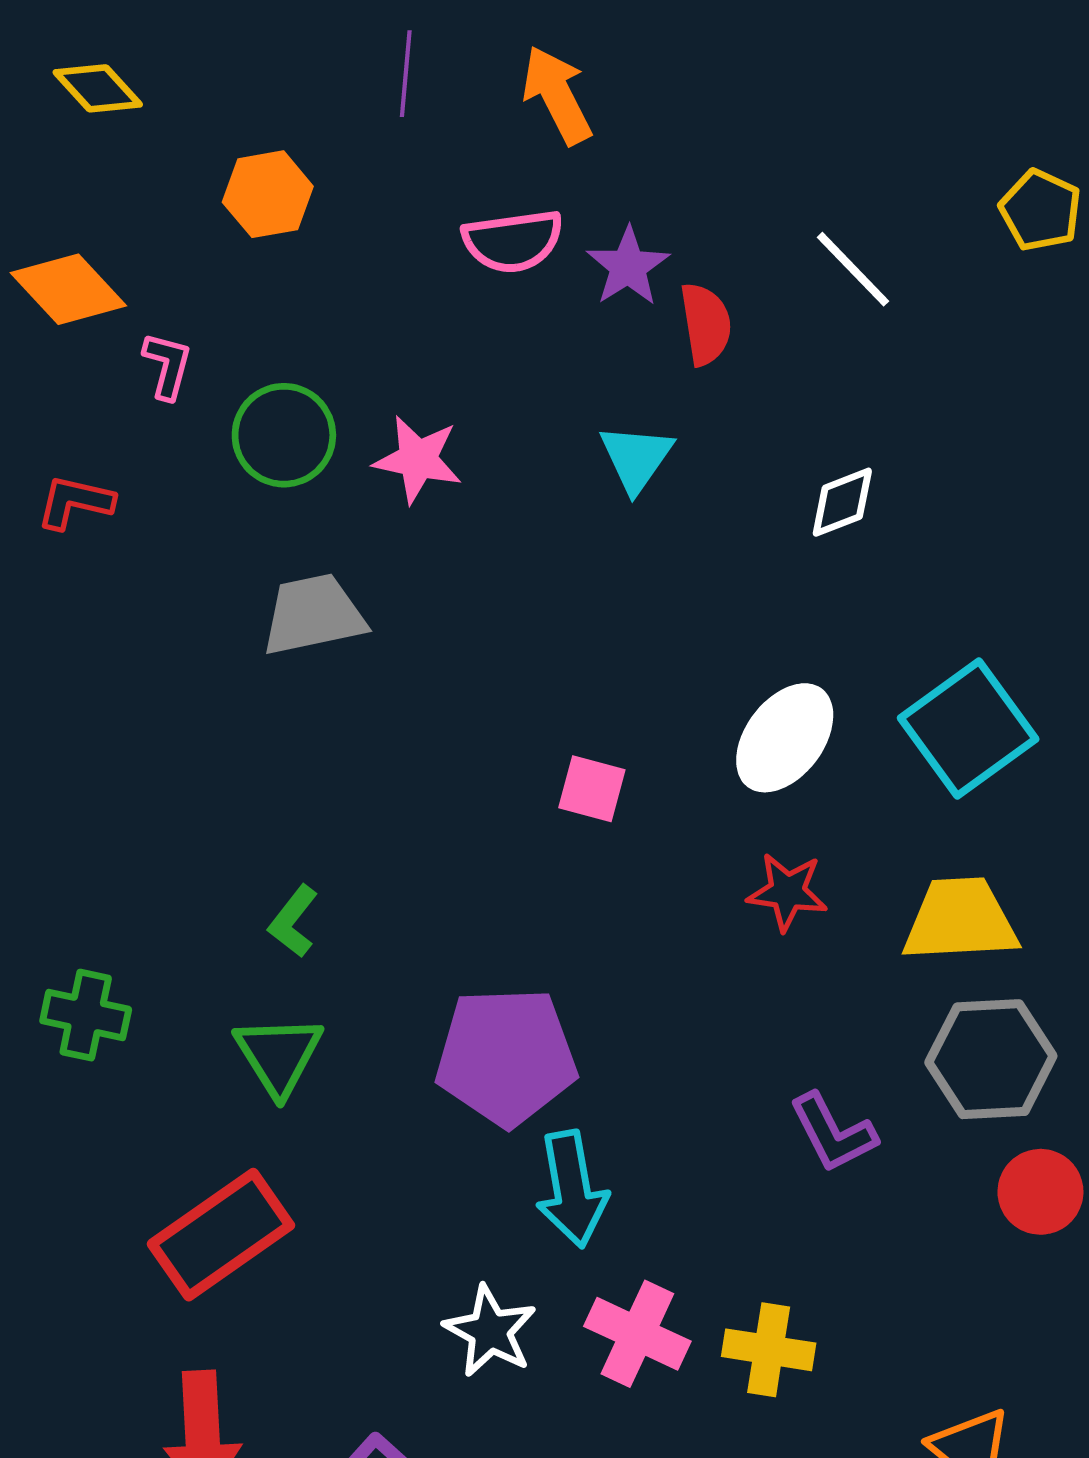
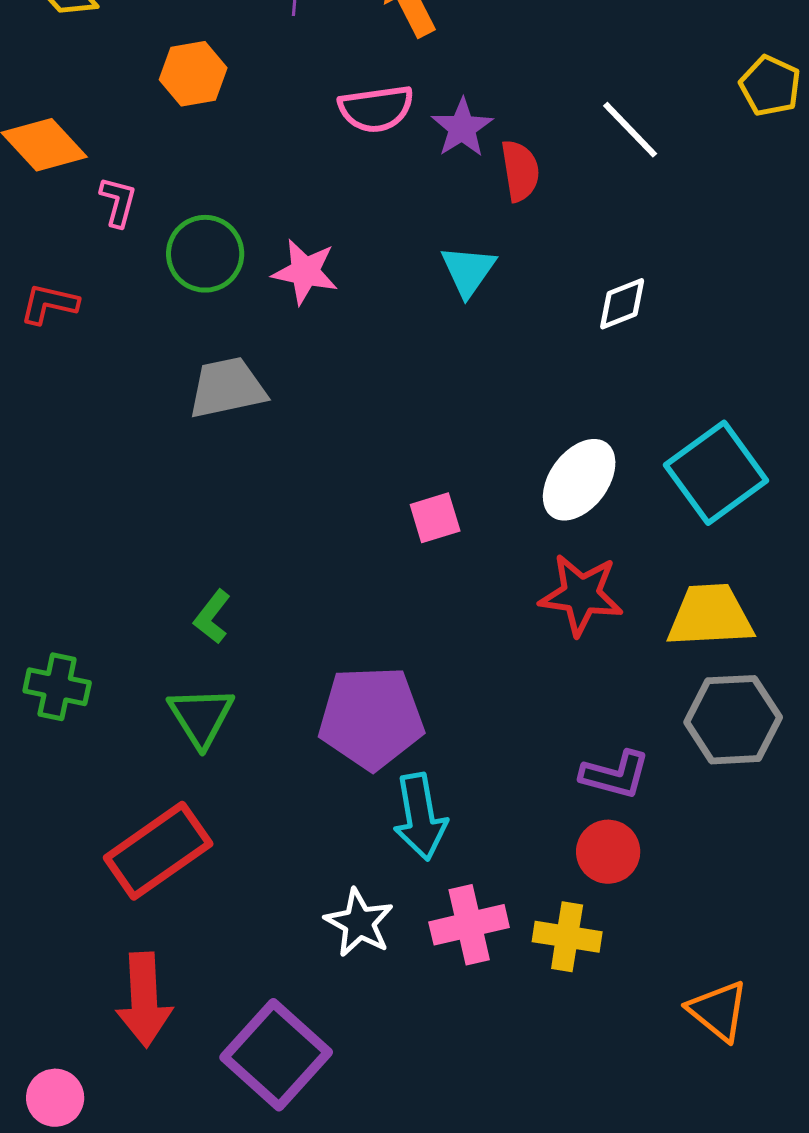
pink square: (592, 789) -> (435, 518), turned -32
red star: (787, 892) -> (581, 595), size x1.4
purple L-shape: (833, 1133) -> (615, 775), turned -48
red circle: (1040, 1192) -> (608, 852), moved
pink cross: (637, 1334) -> (469, 925), turned -38

